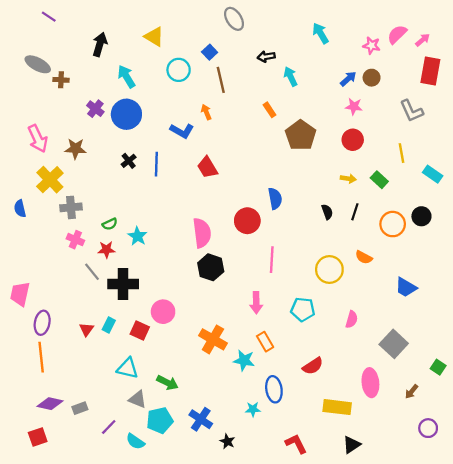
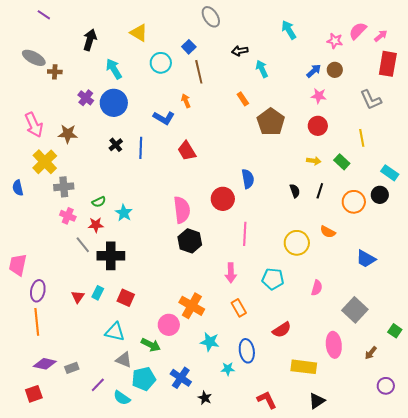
cyan rectangle: (433, 174) -> (390, 173), moved
pink circle: (163, 312) -> (169, 325), moved
cyan star: (244, 360) -> (210, 342), moved

